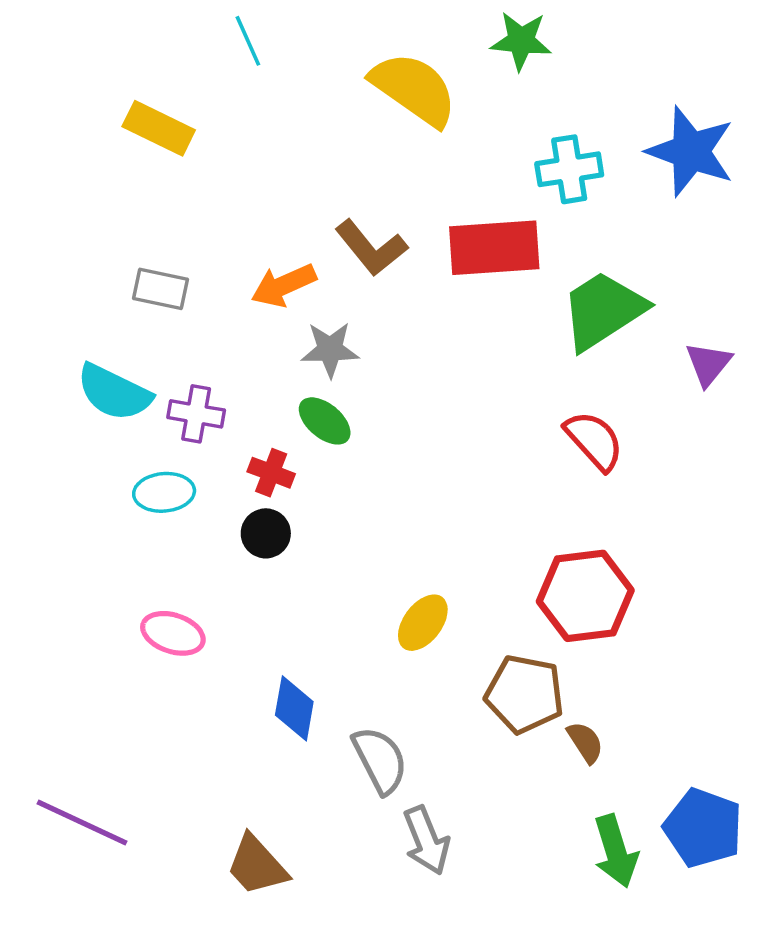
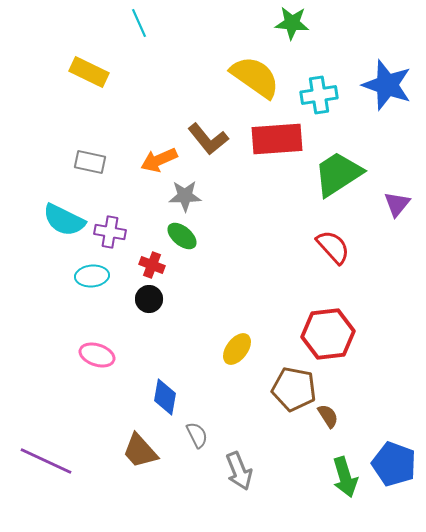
yellow semicircle: (414, 89) -> (255, 77), moved
gray semicircle: (380, 760) -> (197, 435), moved, size x0.7
brown trapezoid: (257, 865) -> (140, 451), moved

